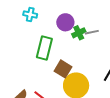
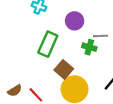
green cross: (79, 33) -> (89, 47), moved, turned 32

